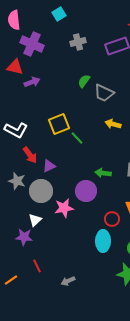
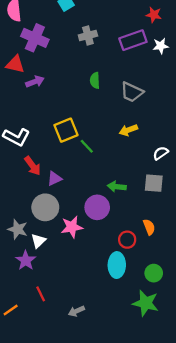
green semicircle: (84, 81) -> (95, 80), turned -40
gray trapezoid: (104, 93) -> (132, 92), moved
yellow arrow: (113, 124) -> (128, 130), turned -35
gray star: (17, 181) -> (18, 229), moved
purple star: (24, 237) -> (26, 260), turned 30

